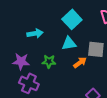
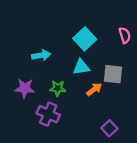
purple cross: (29, 83) -> (48, 114), moved

